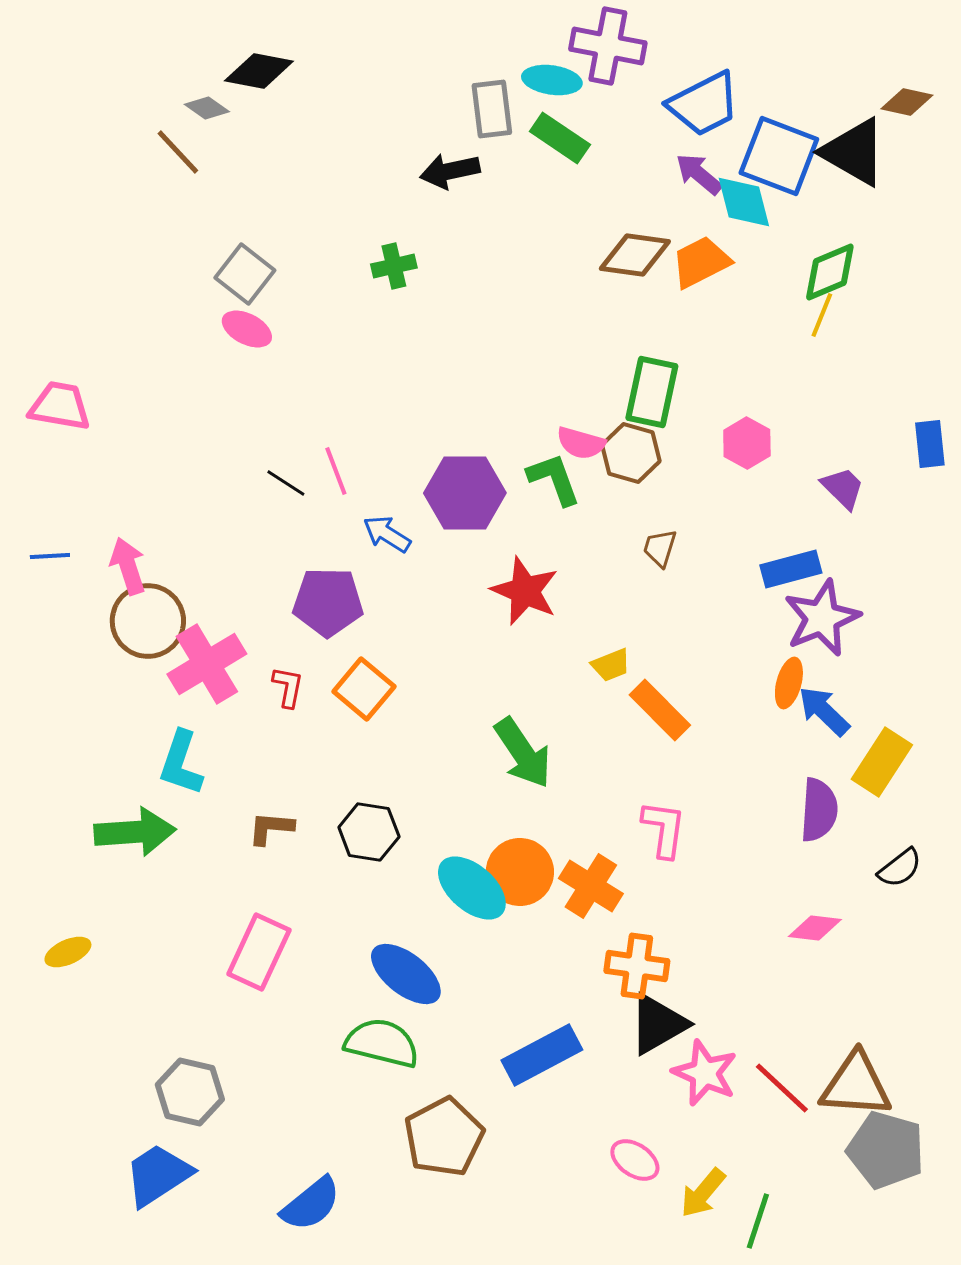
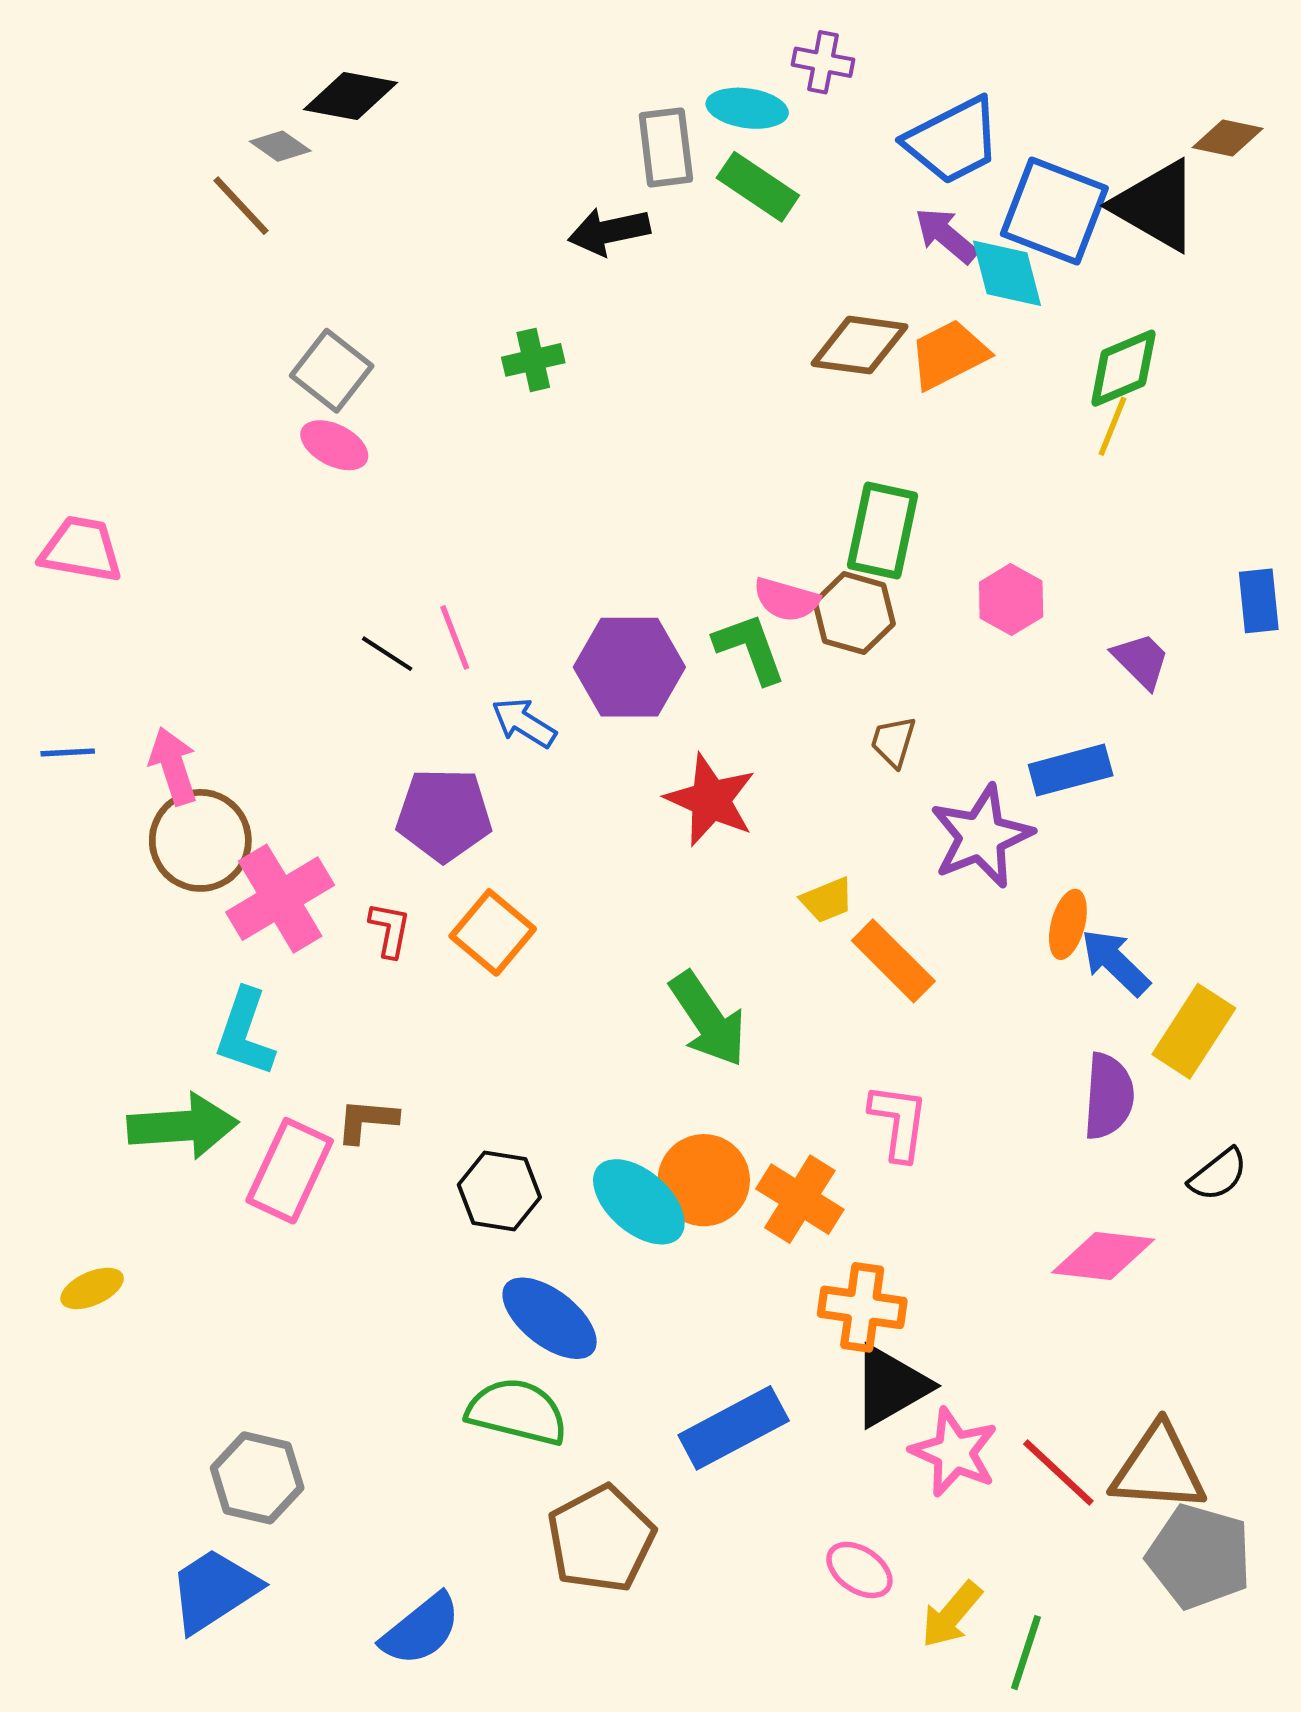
purple cross: (608, 46) -> (823, 62), size x0.6
purple star: (822, 618) -> (981, 836), moved
black hexagon: (369, 832) -> (499, 1191), moved
pink diamond: (815, 928) -> (1103, 1256), size x1.4
pink rectangle: (259, 952) -> (290, 1171), moved

